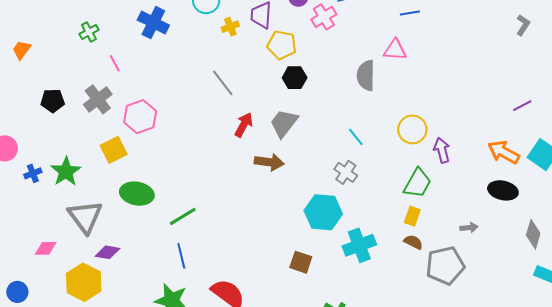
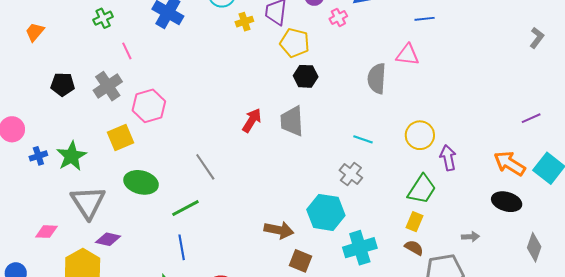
pink cross: (324, 17) -> (338, 17), size x0.7
gray line: (223, 83) -> (205, 167), moved
gray trapezoid: (284, 123) -> (292, 121), turned -44
cyan line: (356, 137) -> (363, 139), turned -36
brown arrow: (269, 162) -> (279, 230), moved

